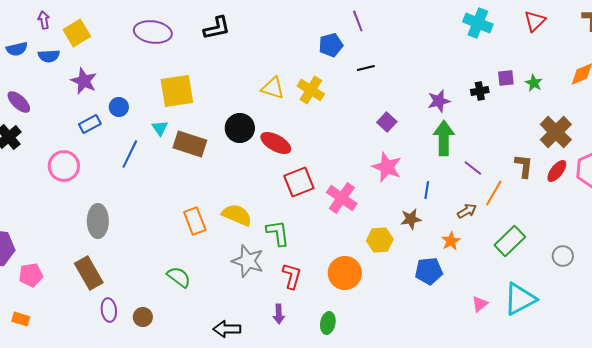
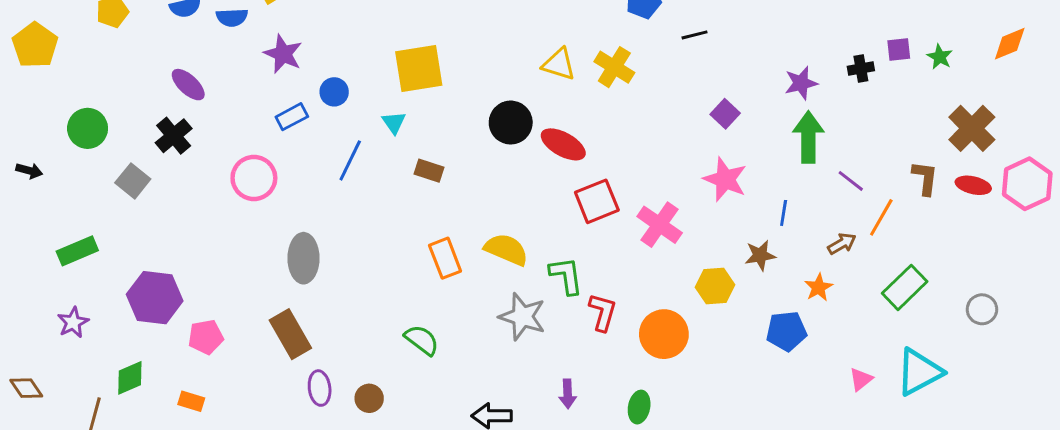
brown rectangle: (190, 144) -> (429, 171), moved, size x0.6
red ellipse: (557, 171) -> (973, 185), turned 65
red L-shape: (292, 276) -> (603, 312), moved

